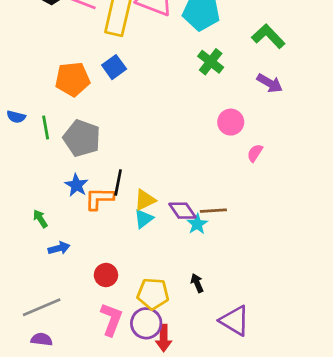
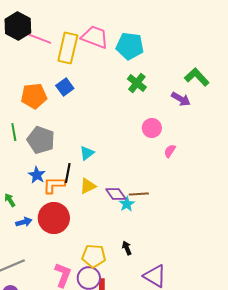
green L-shape: (268, 36) -> (197, 77), moved
cyan triangle: (144, 219) -> (87, 153), moved
red circle: (106, 275) -> (54, 218), moved, size x1.8

